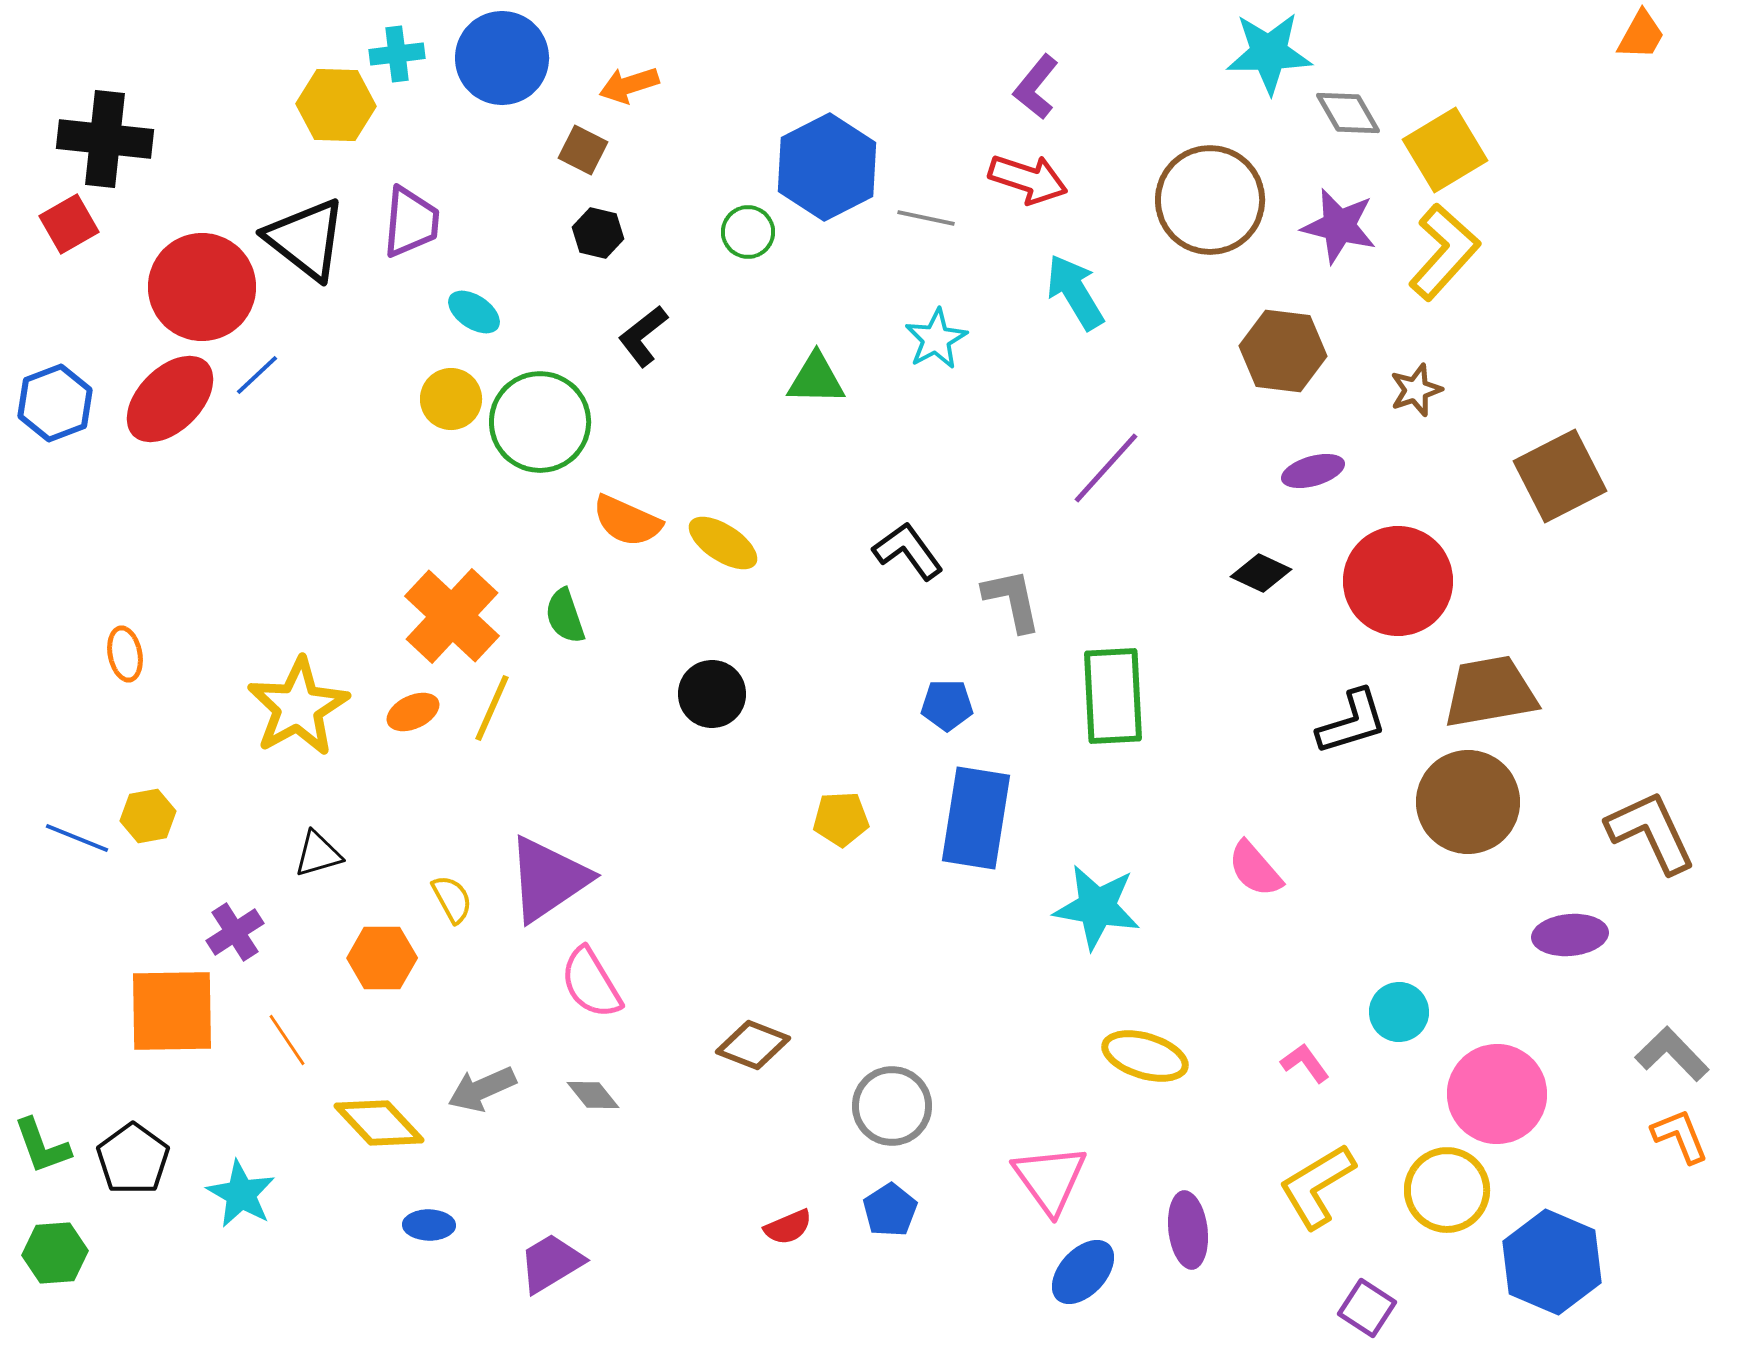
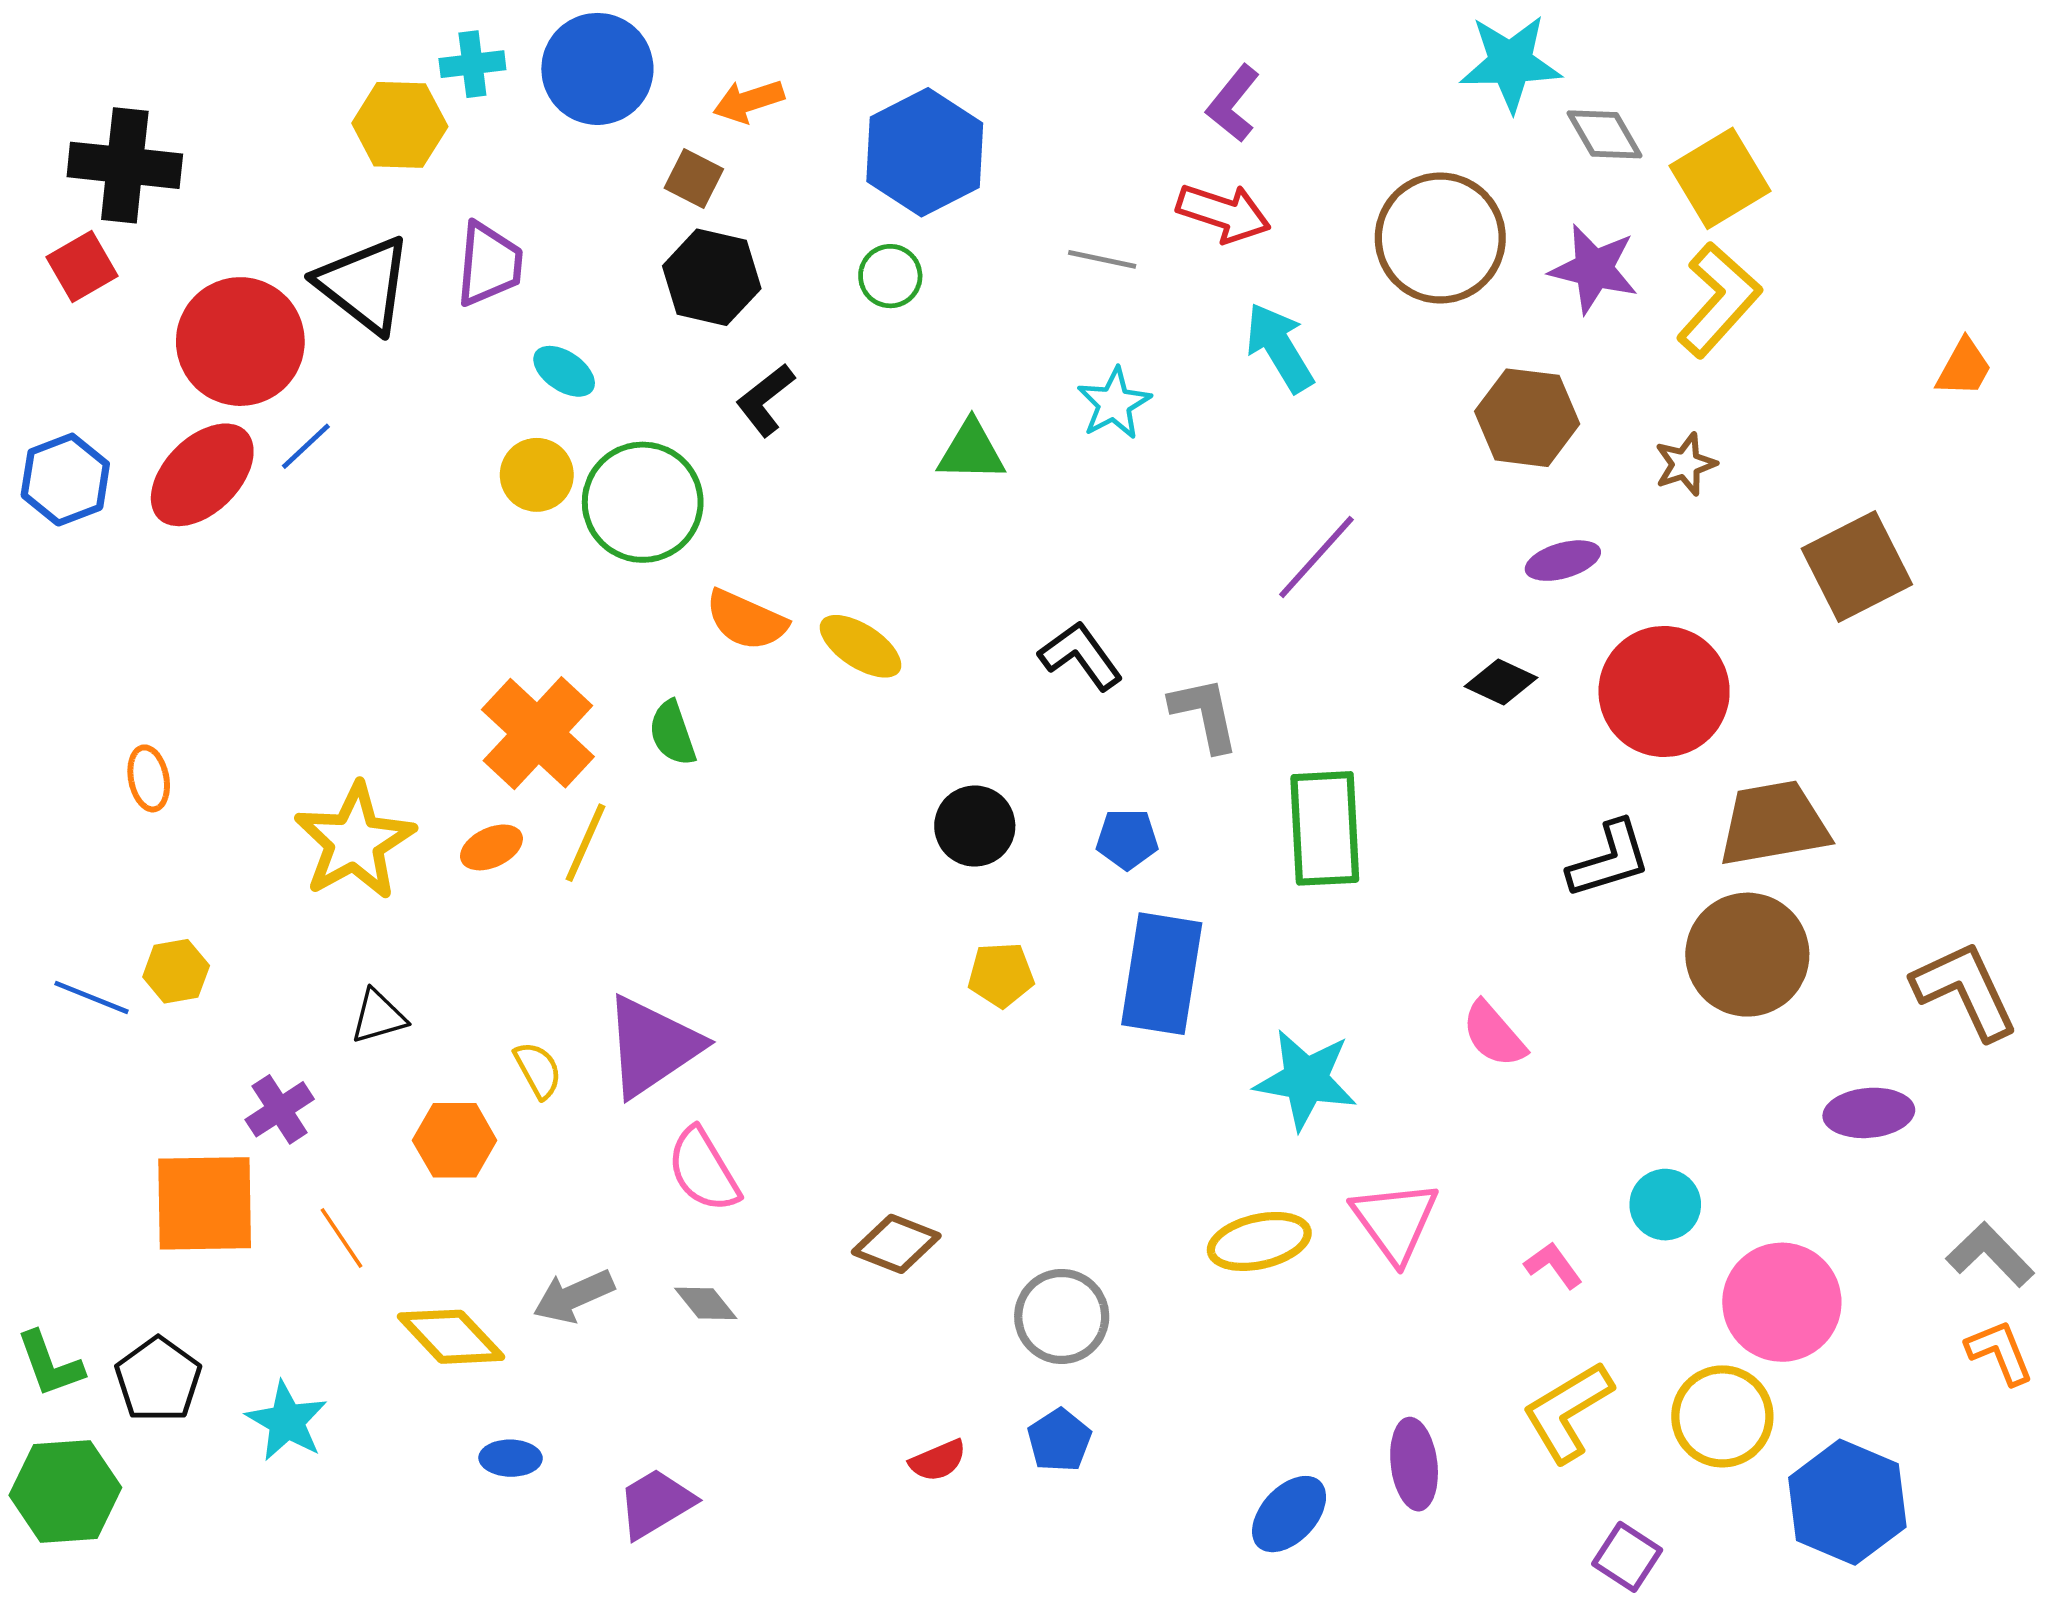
orange trapezoid: (1641, 35) -> (1964, 368), moved
blue hexagon: (827, 167) -> (925, 152), moved
black hexagon: (598, 233) -> (712, 277), size x1.6
black circle: (712, 694) -> (975, 826), moved
yellow ellipse: (1145, 1056) -> (1259, 1241), moved, turned -30
pink triangle: (1050, 1179) -> (1395, 1221), moved
green hexagon: (55, 1253) -> (65, 1491), size x1.4

